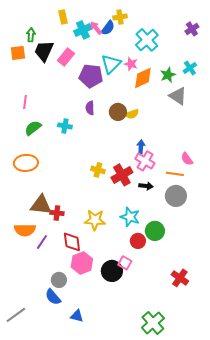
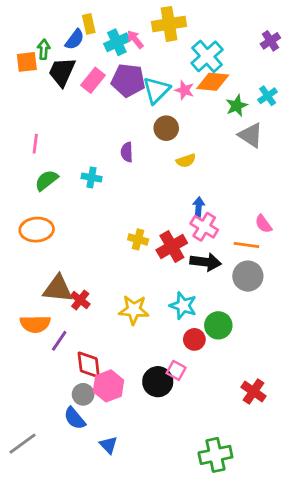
yellow cross: (120, 17) -> (169, 24), size x1.6
blue semicircle: (108, 28) -> (75, 39), moved
orange square: (18, 53) -> (27, 62), moved
purple pentagon: (91, 76) -> (128, 80), moved
orange diamond: (143, 78) -> (213, 82), moved, turned 30
brown circle: (118, 112) -> (166, 128), moved
black arrow: (146, 186) -> (206, 262), size x1.5
red cross: (57, 213) -> (80, 300), turned 32
red diamond: (72, 242) -> (89, 365), moved
pink hexagon: (82, 263) -> (108, 386), moved
blue triangle: (77, 316) -> (108, 445), turned 32
green cross: (153, 323) -> (215, 455), turned 30

